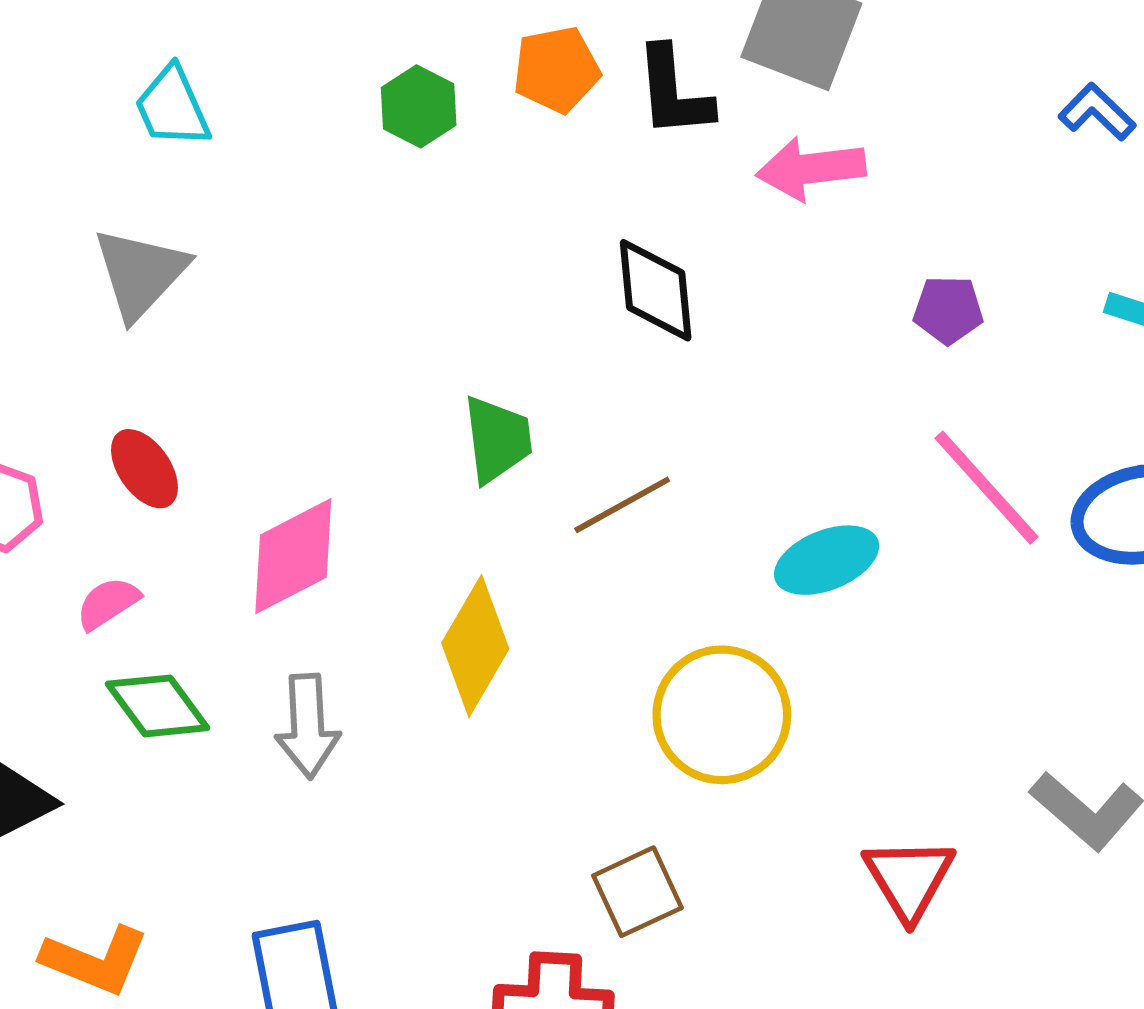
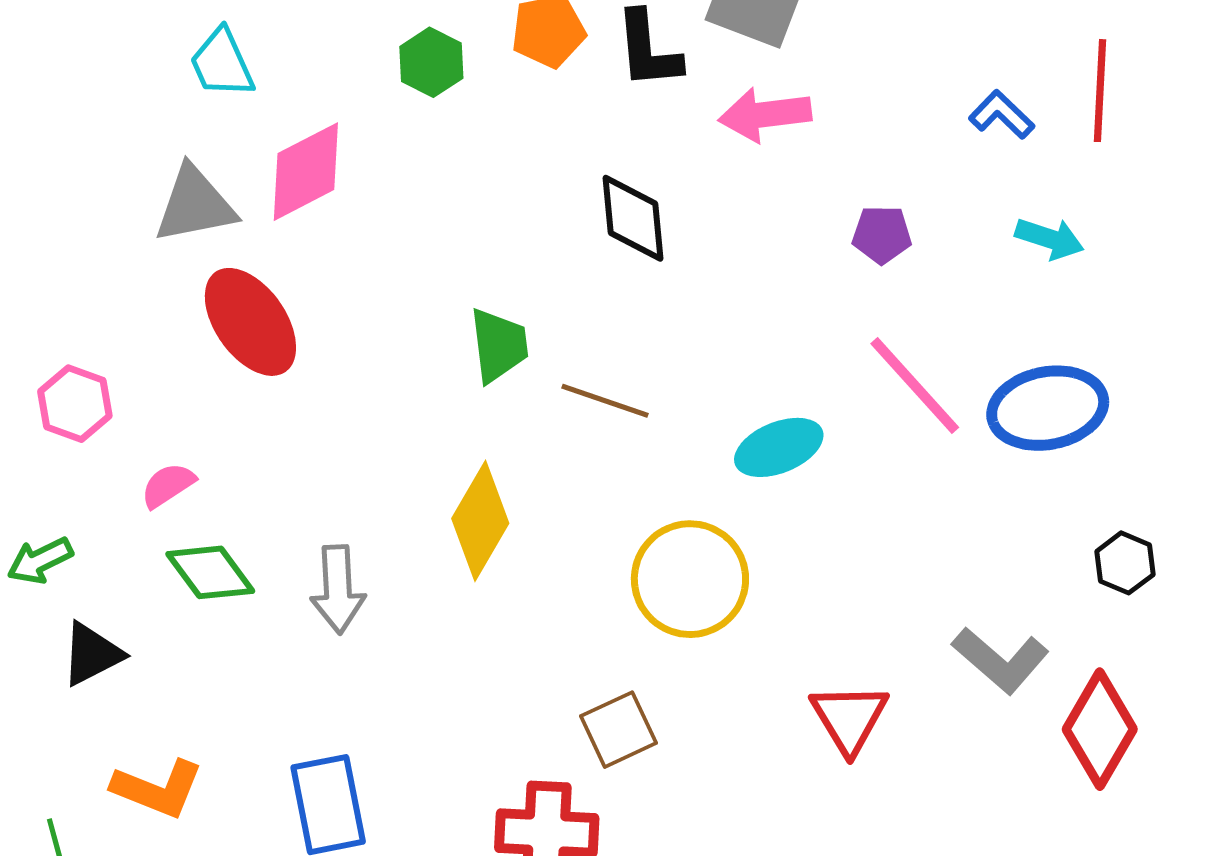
blue L-shape: (1097, 112) -> (1002, 115), moved
gray triangle: (140, 273) -> (195, 205), turned 36
red ellipse: (144, 469) -> (250, 322), moved, size x1.6
brown line: (622, 505) -> (605, 401), turned 48
pink diamond: (293, 556) -> (306, 172), moved

